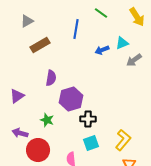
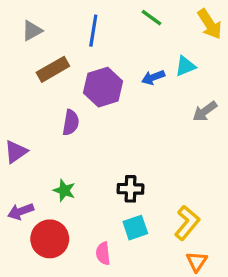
blue line: (76, 29) -> (93, 31), moved
gray arrow: (134, 60) -> (205, 111), moved
purple hexagon: (71, 99) -> (103, 87), moved
purple arrow: (20, 133) -> (21, 211), turned -35

